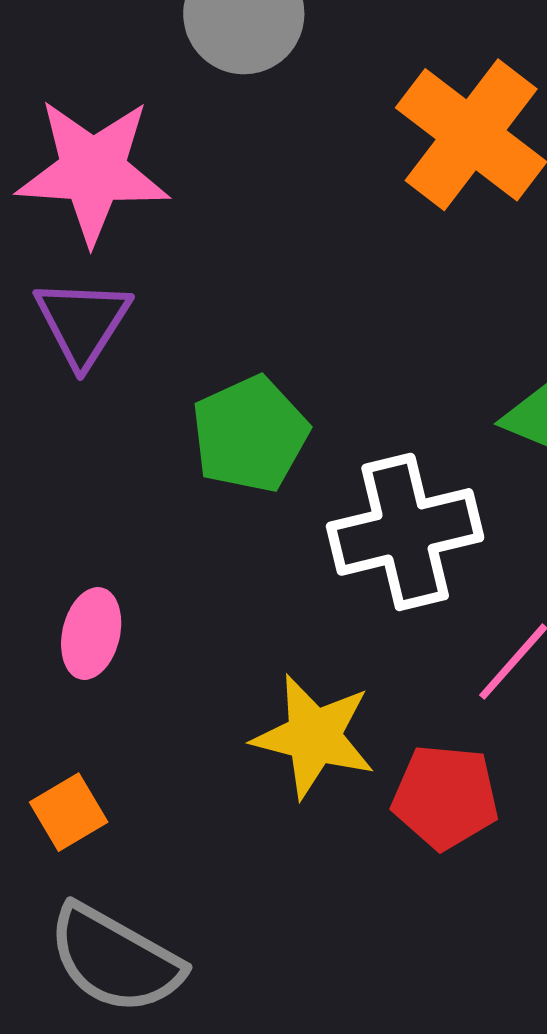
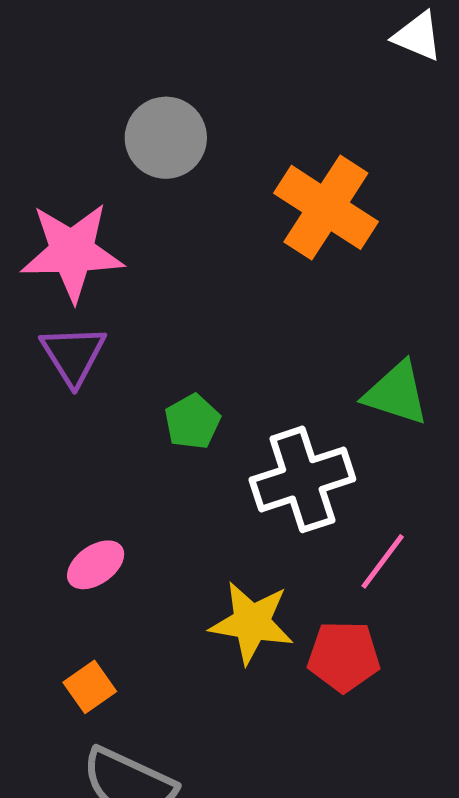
green pentagon: (250, 434) -> (192, 422), size x0.7
pink ellipse: (91, 633) -> (96, 565), turned 46

